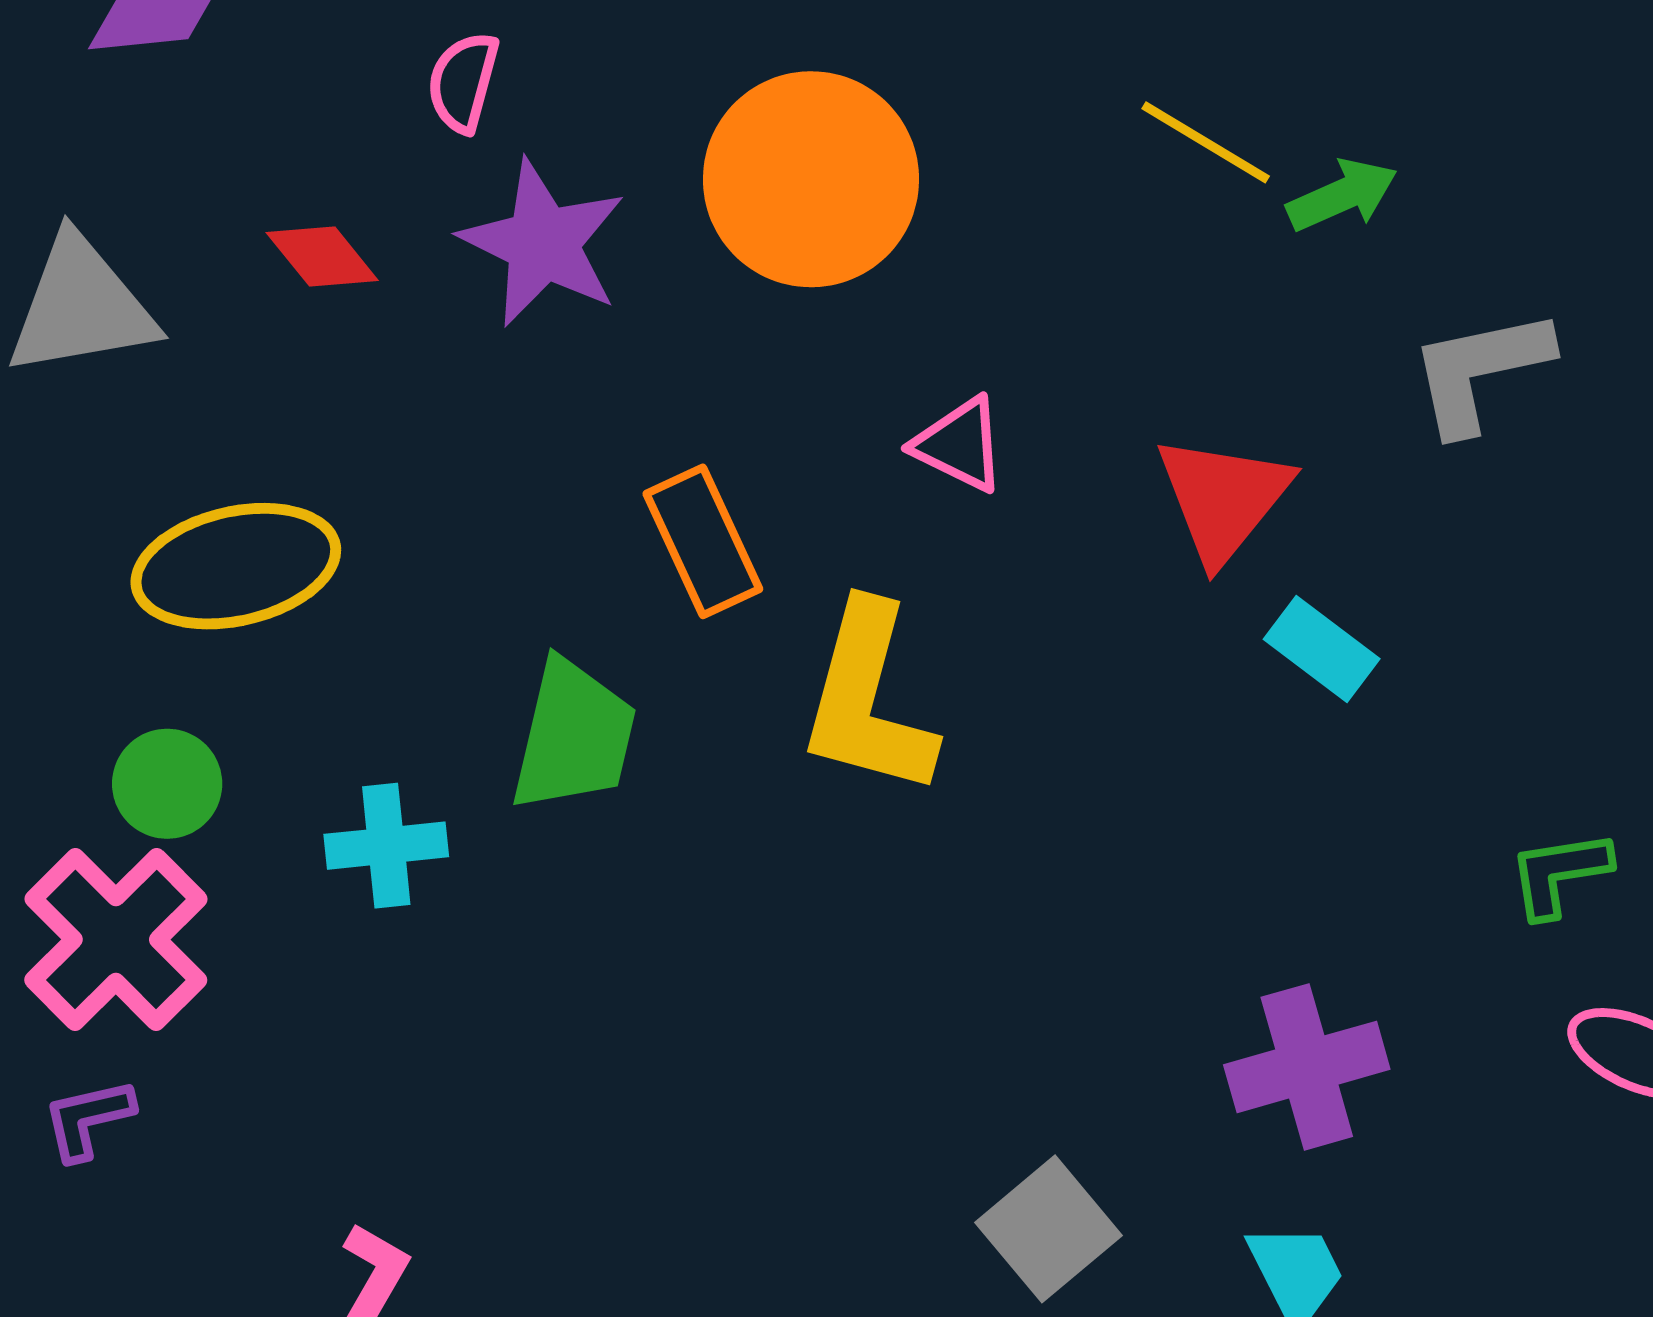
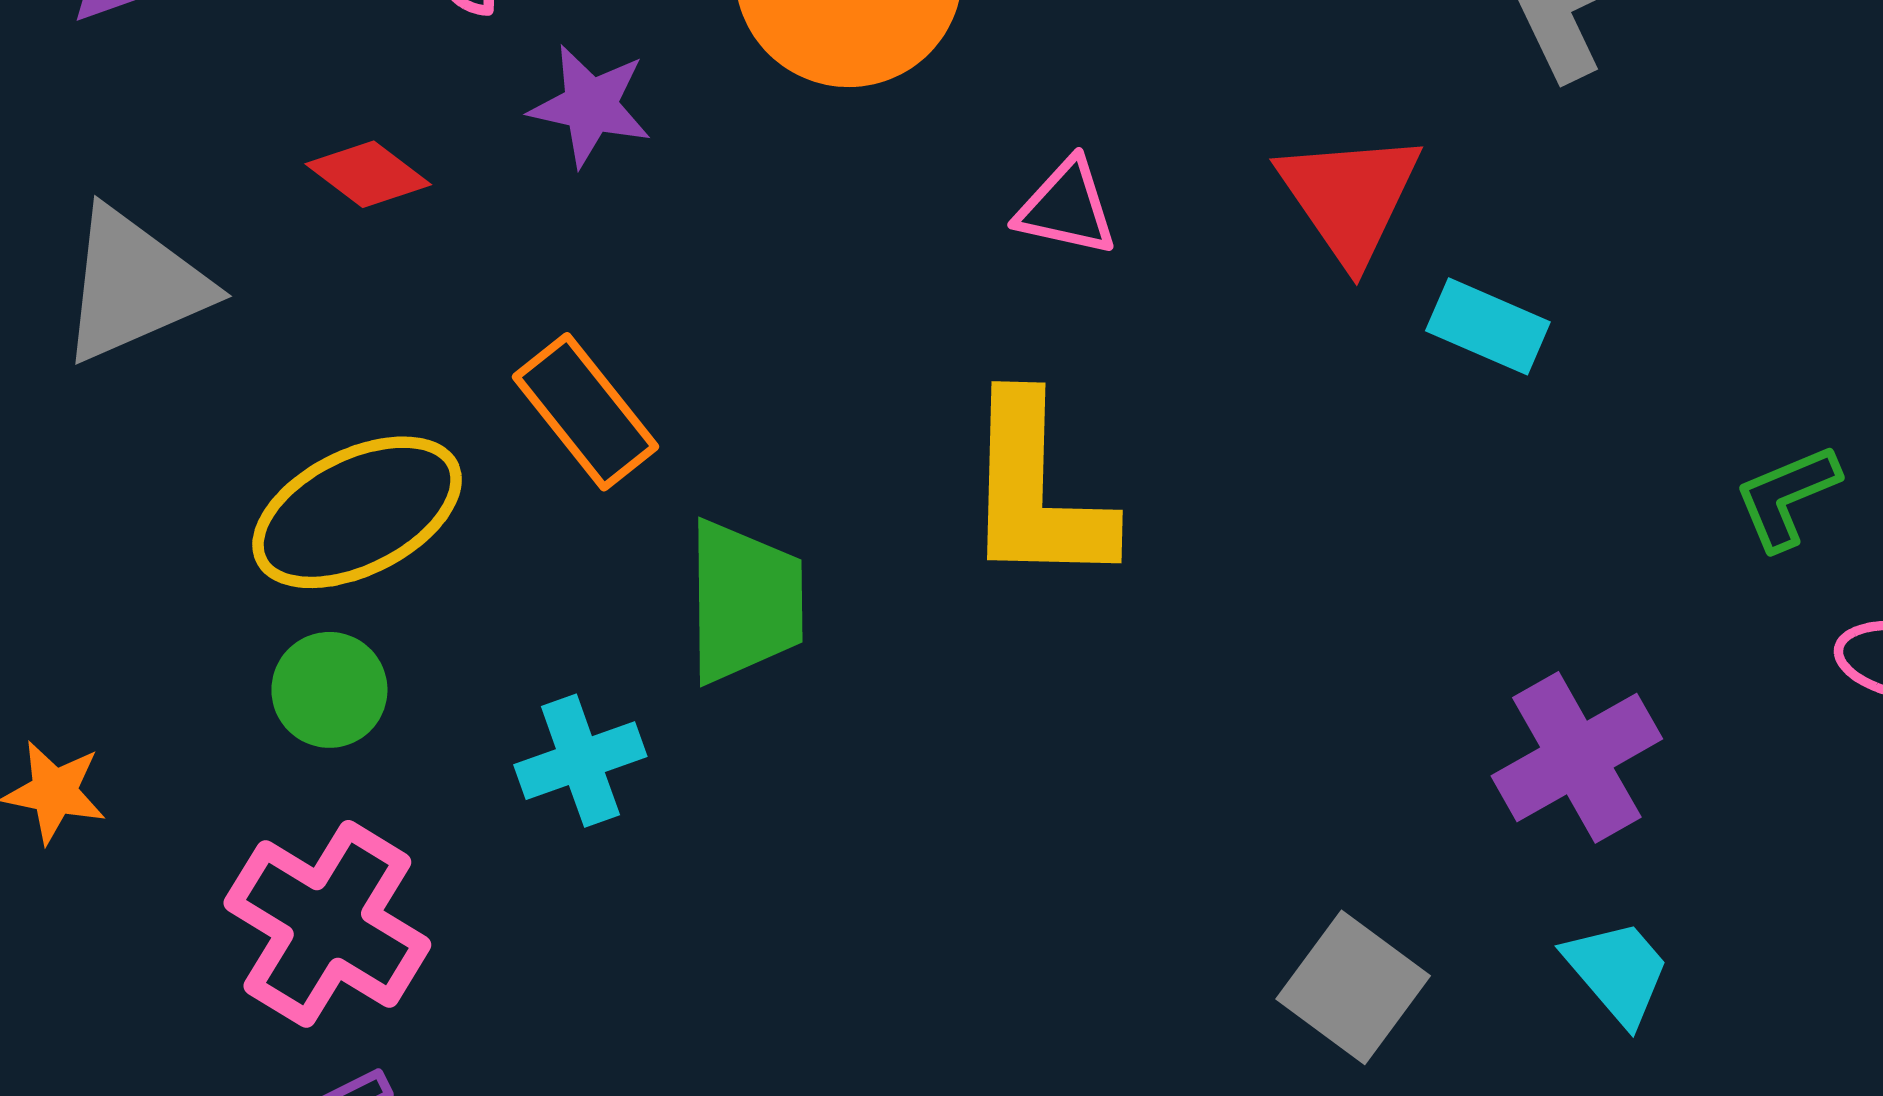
purple star: (543, 243) -> (590, 106), size x0.7
orange rectangle: (703, 541) -> (586, 412), moved
green circle: (167, 784) -> (329, 690), moved

